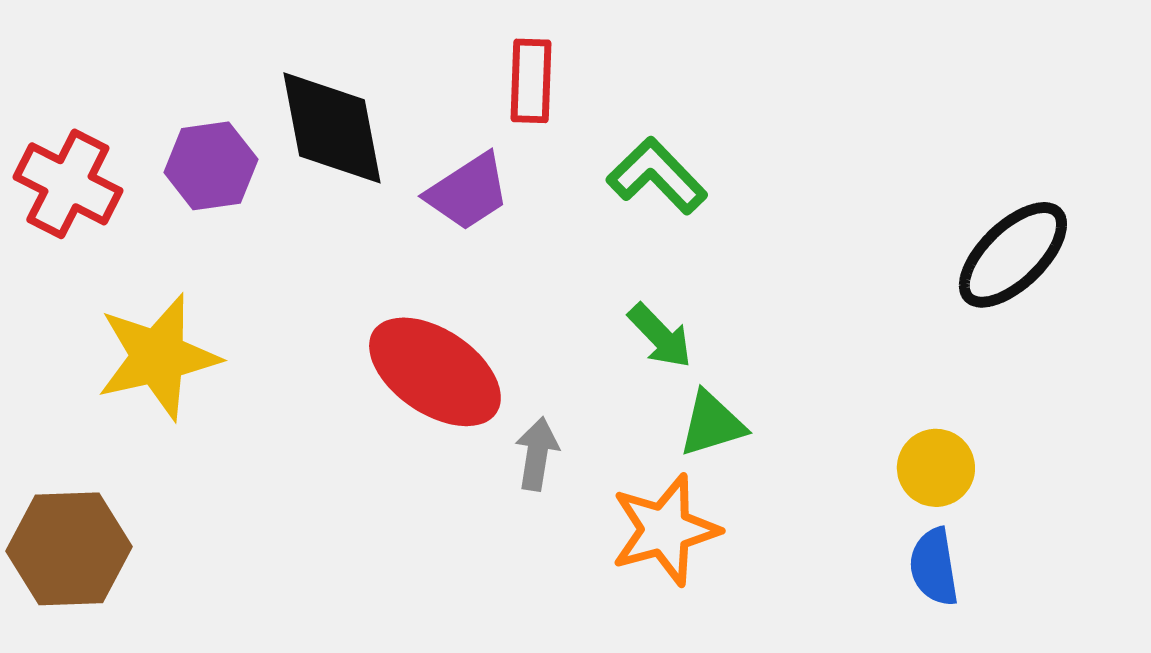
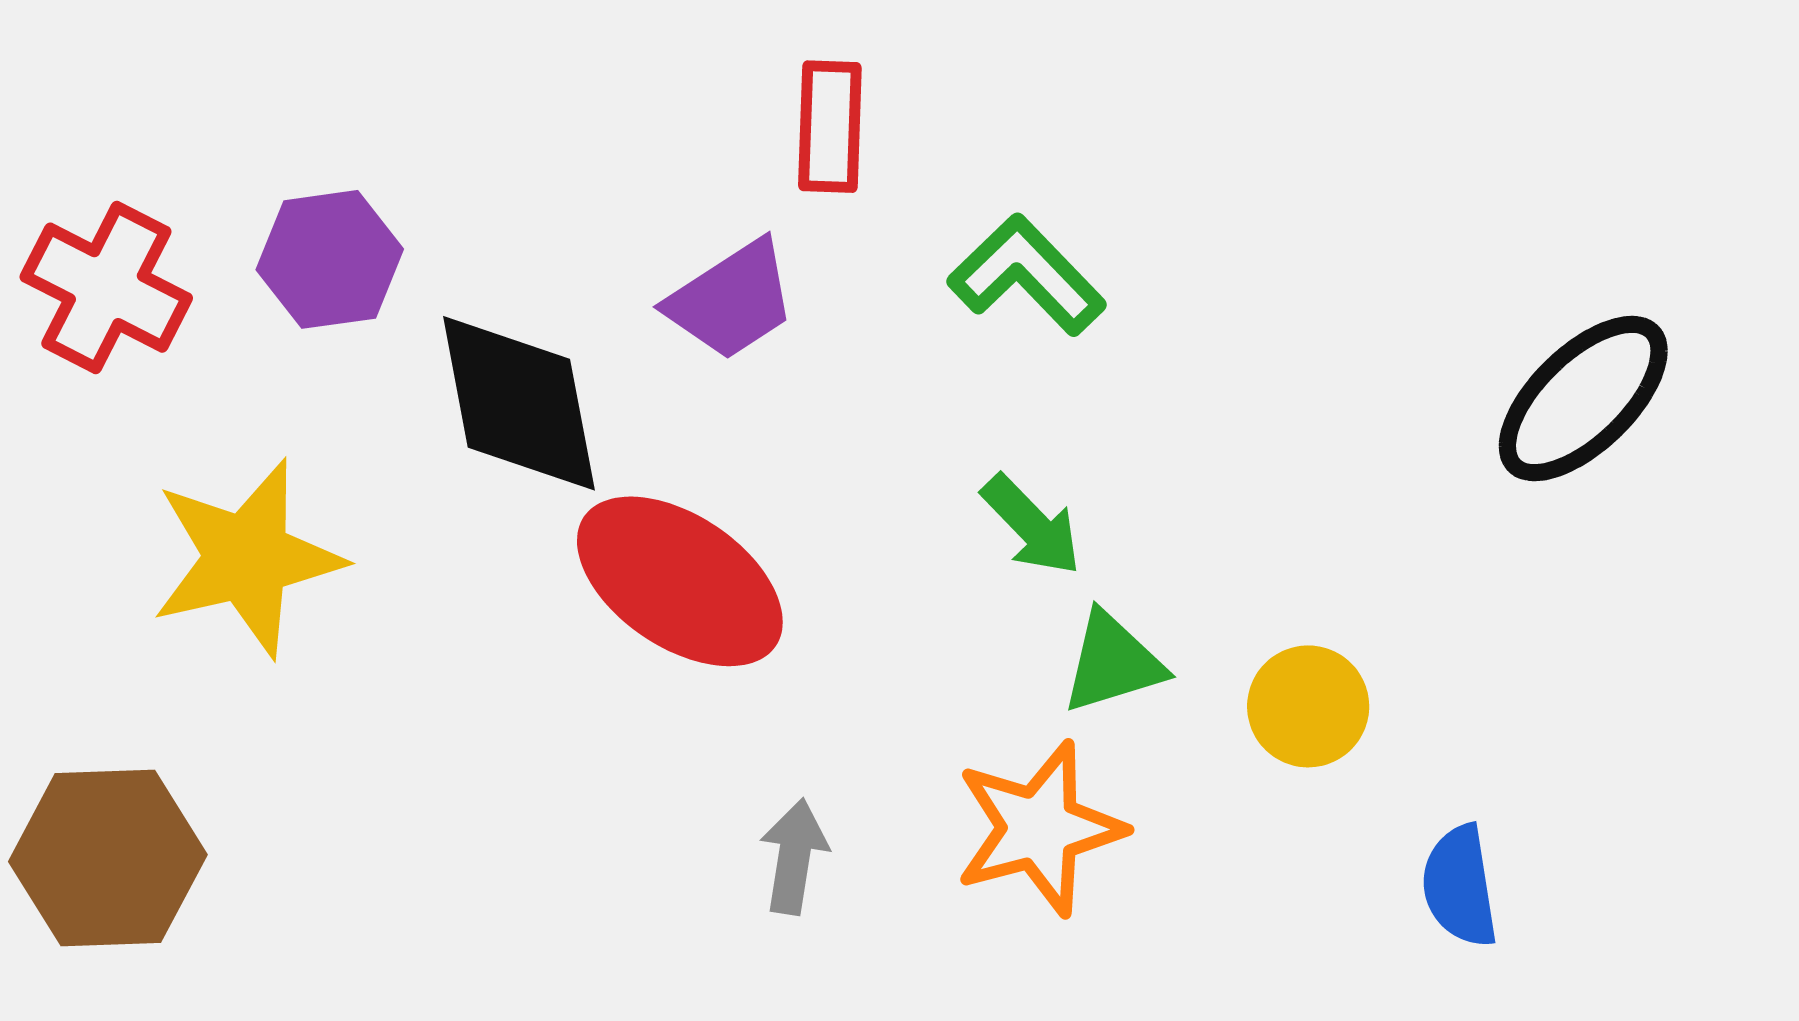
black diamond: (332, 128) -> (519, 403), moved
gray arrow: (537, 454) -> (794, 856), moved
yellow circle: (936, 468) -> (1308, 706), moved

